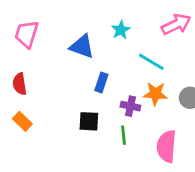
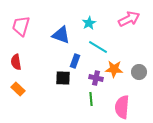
cyan line: (151, 62) -> (98, 47), moved
black square: (89, 121) -> (63, 78), moved

